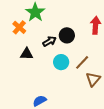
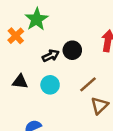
black triangle: (27, 54) -> (20, 82), moved
cyan circle: (61, 62) -> (50, 85), moved

